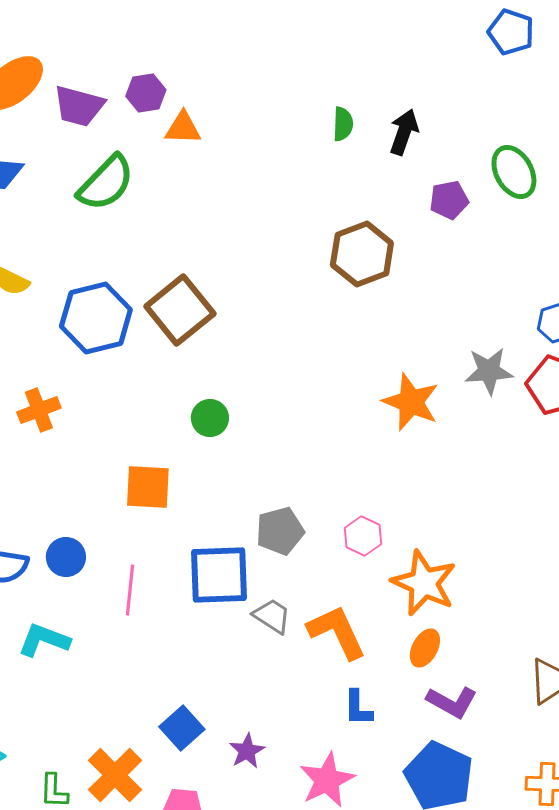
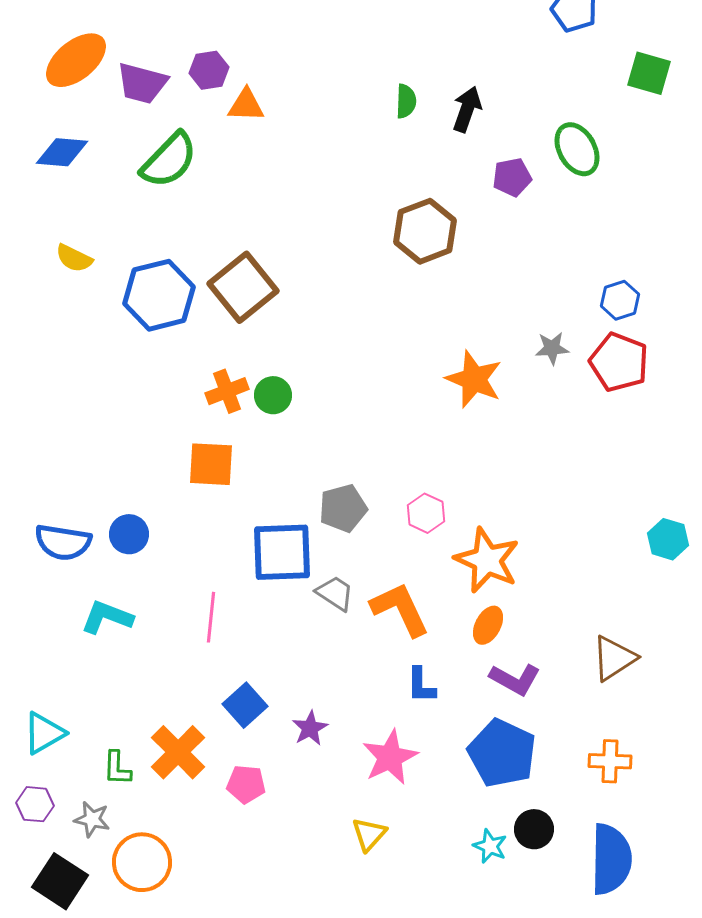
gray star: (489, 371) -> (552, 348), size x0.7
orange cross: (39, 410) -> (227, 391), moved
pink line: (130, 590) -> (211, 617), moved

